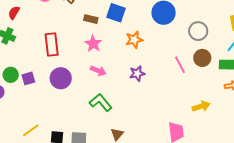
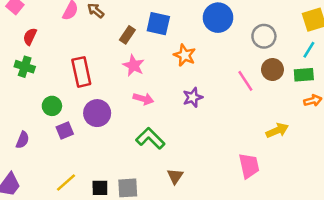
brown rectangle: (91, 19) -> (127, 35), turned -64
orange star: (134, 40) -> (185, 55), turned -30
green circle: (11, 75) -> (52, 106), moved
purple square: (28, 78) -> (65, 131), moved

